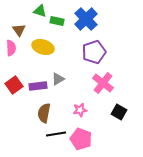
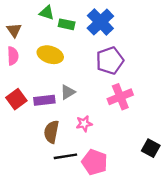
brown triangle: (19, 30) -> (14, 30), moved
pink cross: (103, 83) -> (120, 97), turned 30
pink star: (80, 110) -> (84, 124), moved
black square: (119, 112) -> (151, 148), moved

